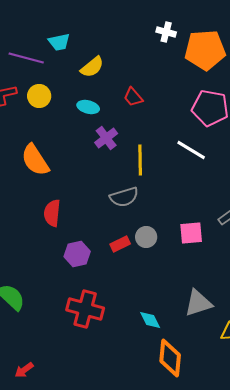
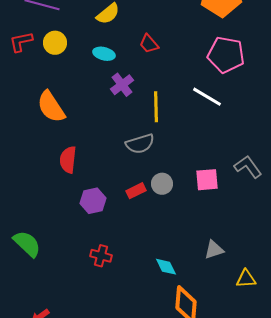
gray triangle: (198, 303) -> (214, 250), size x0.7
red cross: (85, 309) -> (101, 256), size x0.6

